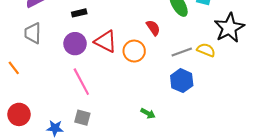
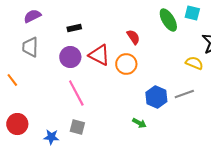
red semicircle: (153, 28) -> (133, 37), moved
gray line: (182, 52) -> (184, 94), moved
blue hexagon: (182, 81) -> (156, 97), moved

